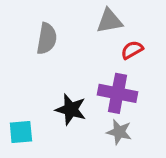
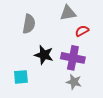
black star: (71, 109) -> (44, 55), moved
cyan square: (21, 132) -> (21, 77), moved

